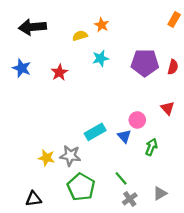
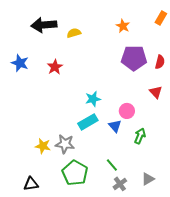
orange star: (102, 25) -> (123, 26), moved
black arrow: (32, 27) -> (44, 25), moved
cyan star: (101, 58) -> (93, 99), moved
red triangle: (168, 108) -> (156, 92), moved

